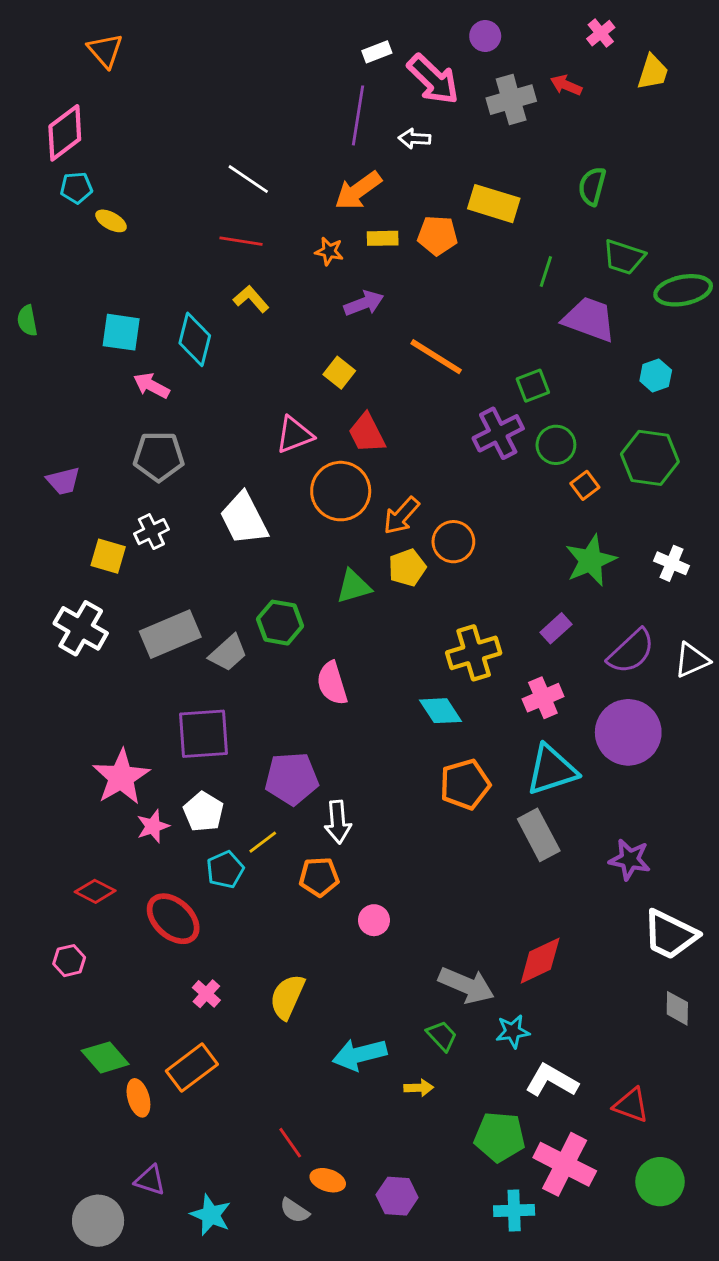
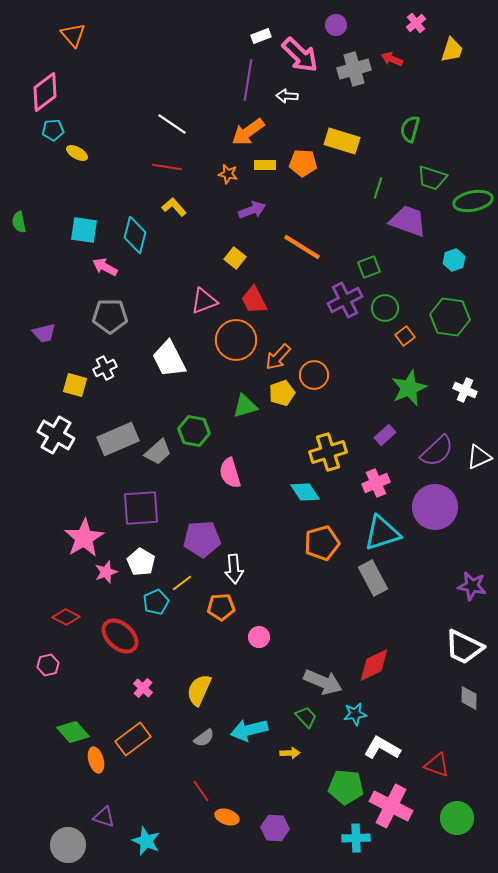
purple star: (630, 859) -> (472, 586), moved
gray semicircle: (294, 1211) -> (204, 738), moved, turned -70

